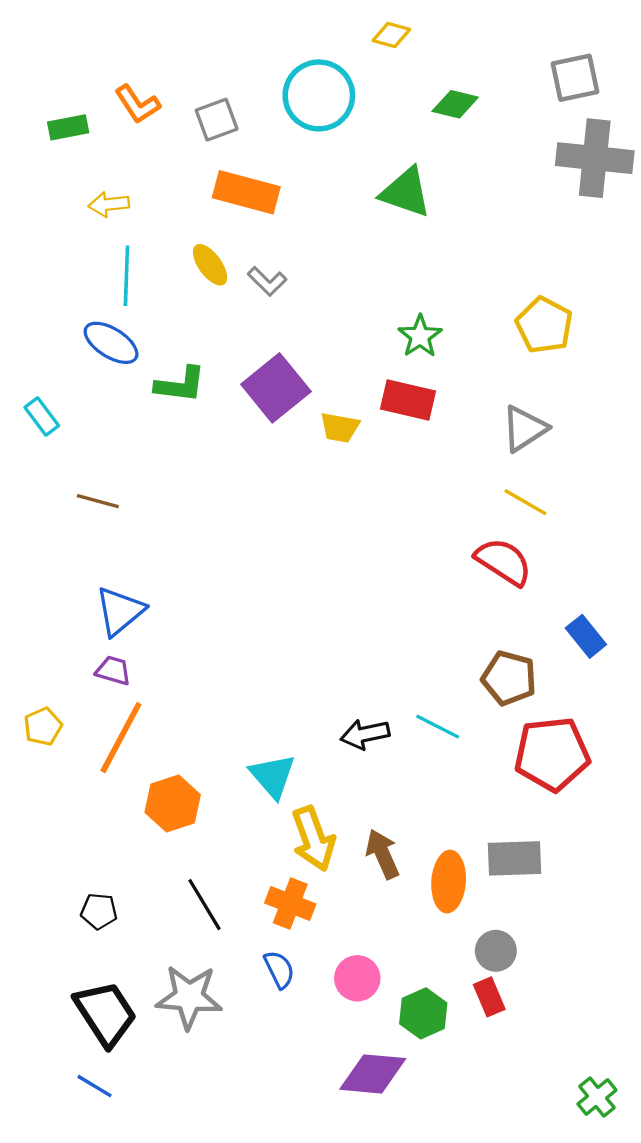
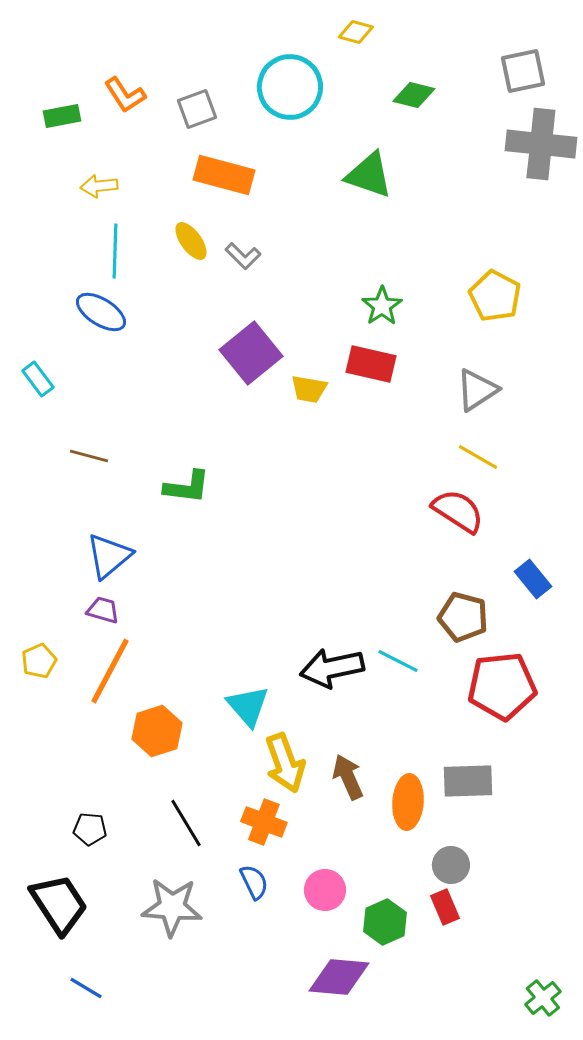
green L-shape: (180, 385) -> (187, 487), moved
black arrow: (365, 734) -> (332, 668), size x1.4
black trapezoid: (106, 1013) -> (59, 904), moved

